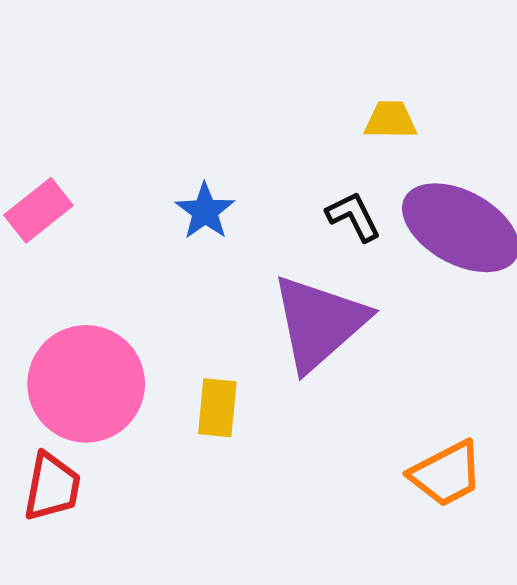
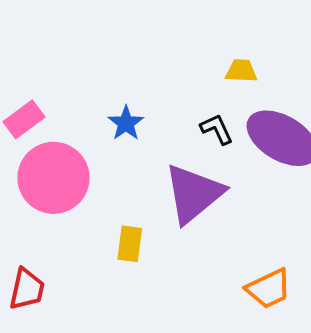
pink circle: (86, 384) -> (54, 178), moved

